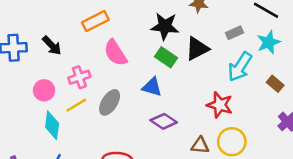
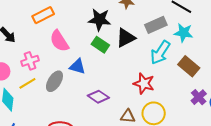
gray rectangle: (235, 33) -> (156, 25), size x1.5
cyan star: (268, 42) -> (184, 33), turned 30
brown rectangle: (275, 84) -> (189, 66), size x1.5
blue triangle: (152, 87) -> (77, 67), moved

